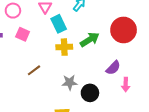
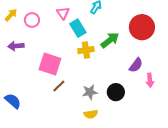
pink square: (23, 34) -> (50, 64), moved, size x1.6
brown line: (34, 70) -> (59, 86), moved
gray star: (70, 82) -> (90, 92), moved

